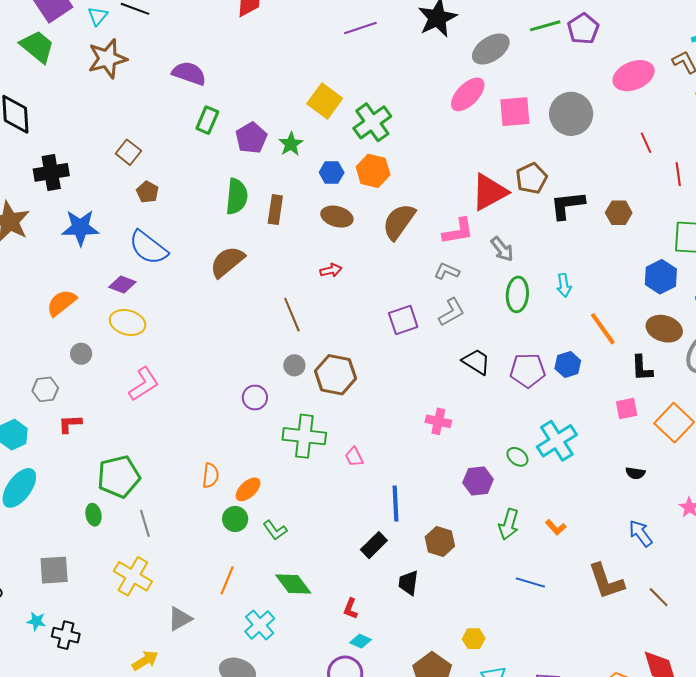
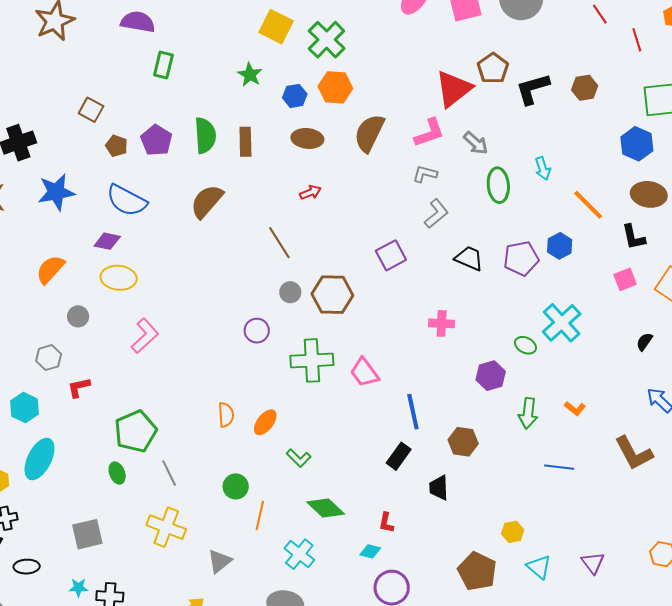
purple pentagon: (251, 138) -> (156, 140), moved
purple square: (403, 320) -> (391, 255), moved
pink trapezoid: (354, 457) -> (364, 372), size x1.5
black semicircle: (635, 473) -> (644, 342), turned 126
green circle: (235, 519) -> (236, 486), moved
cyan diamond: (360, 641) -> (370, 551), moved

